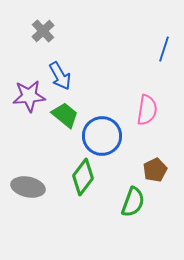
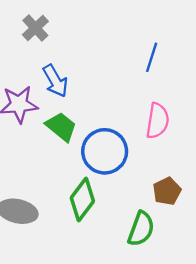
blue line: (164, 49) -> (152, 57), moved

